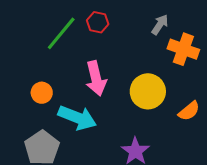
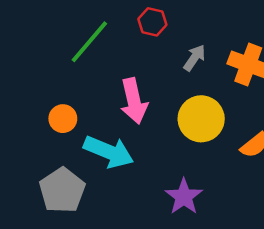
red hexagon: (98, 22) -> (152, 22), moved
gray arrow: (160, 25) -> (194, 58), moved

